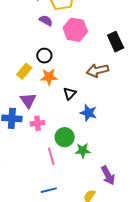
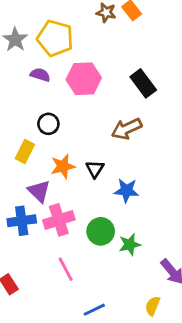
orange star: (49, 77) -> (63, 166), moved
pink cross: (38, 123) -> (59, 220), size x1.5
pink line: (51, 156) -> (66, 269), moved

